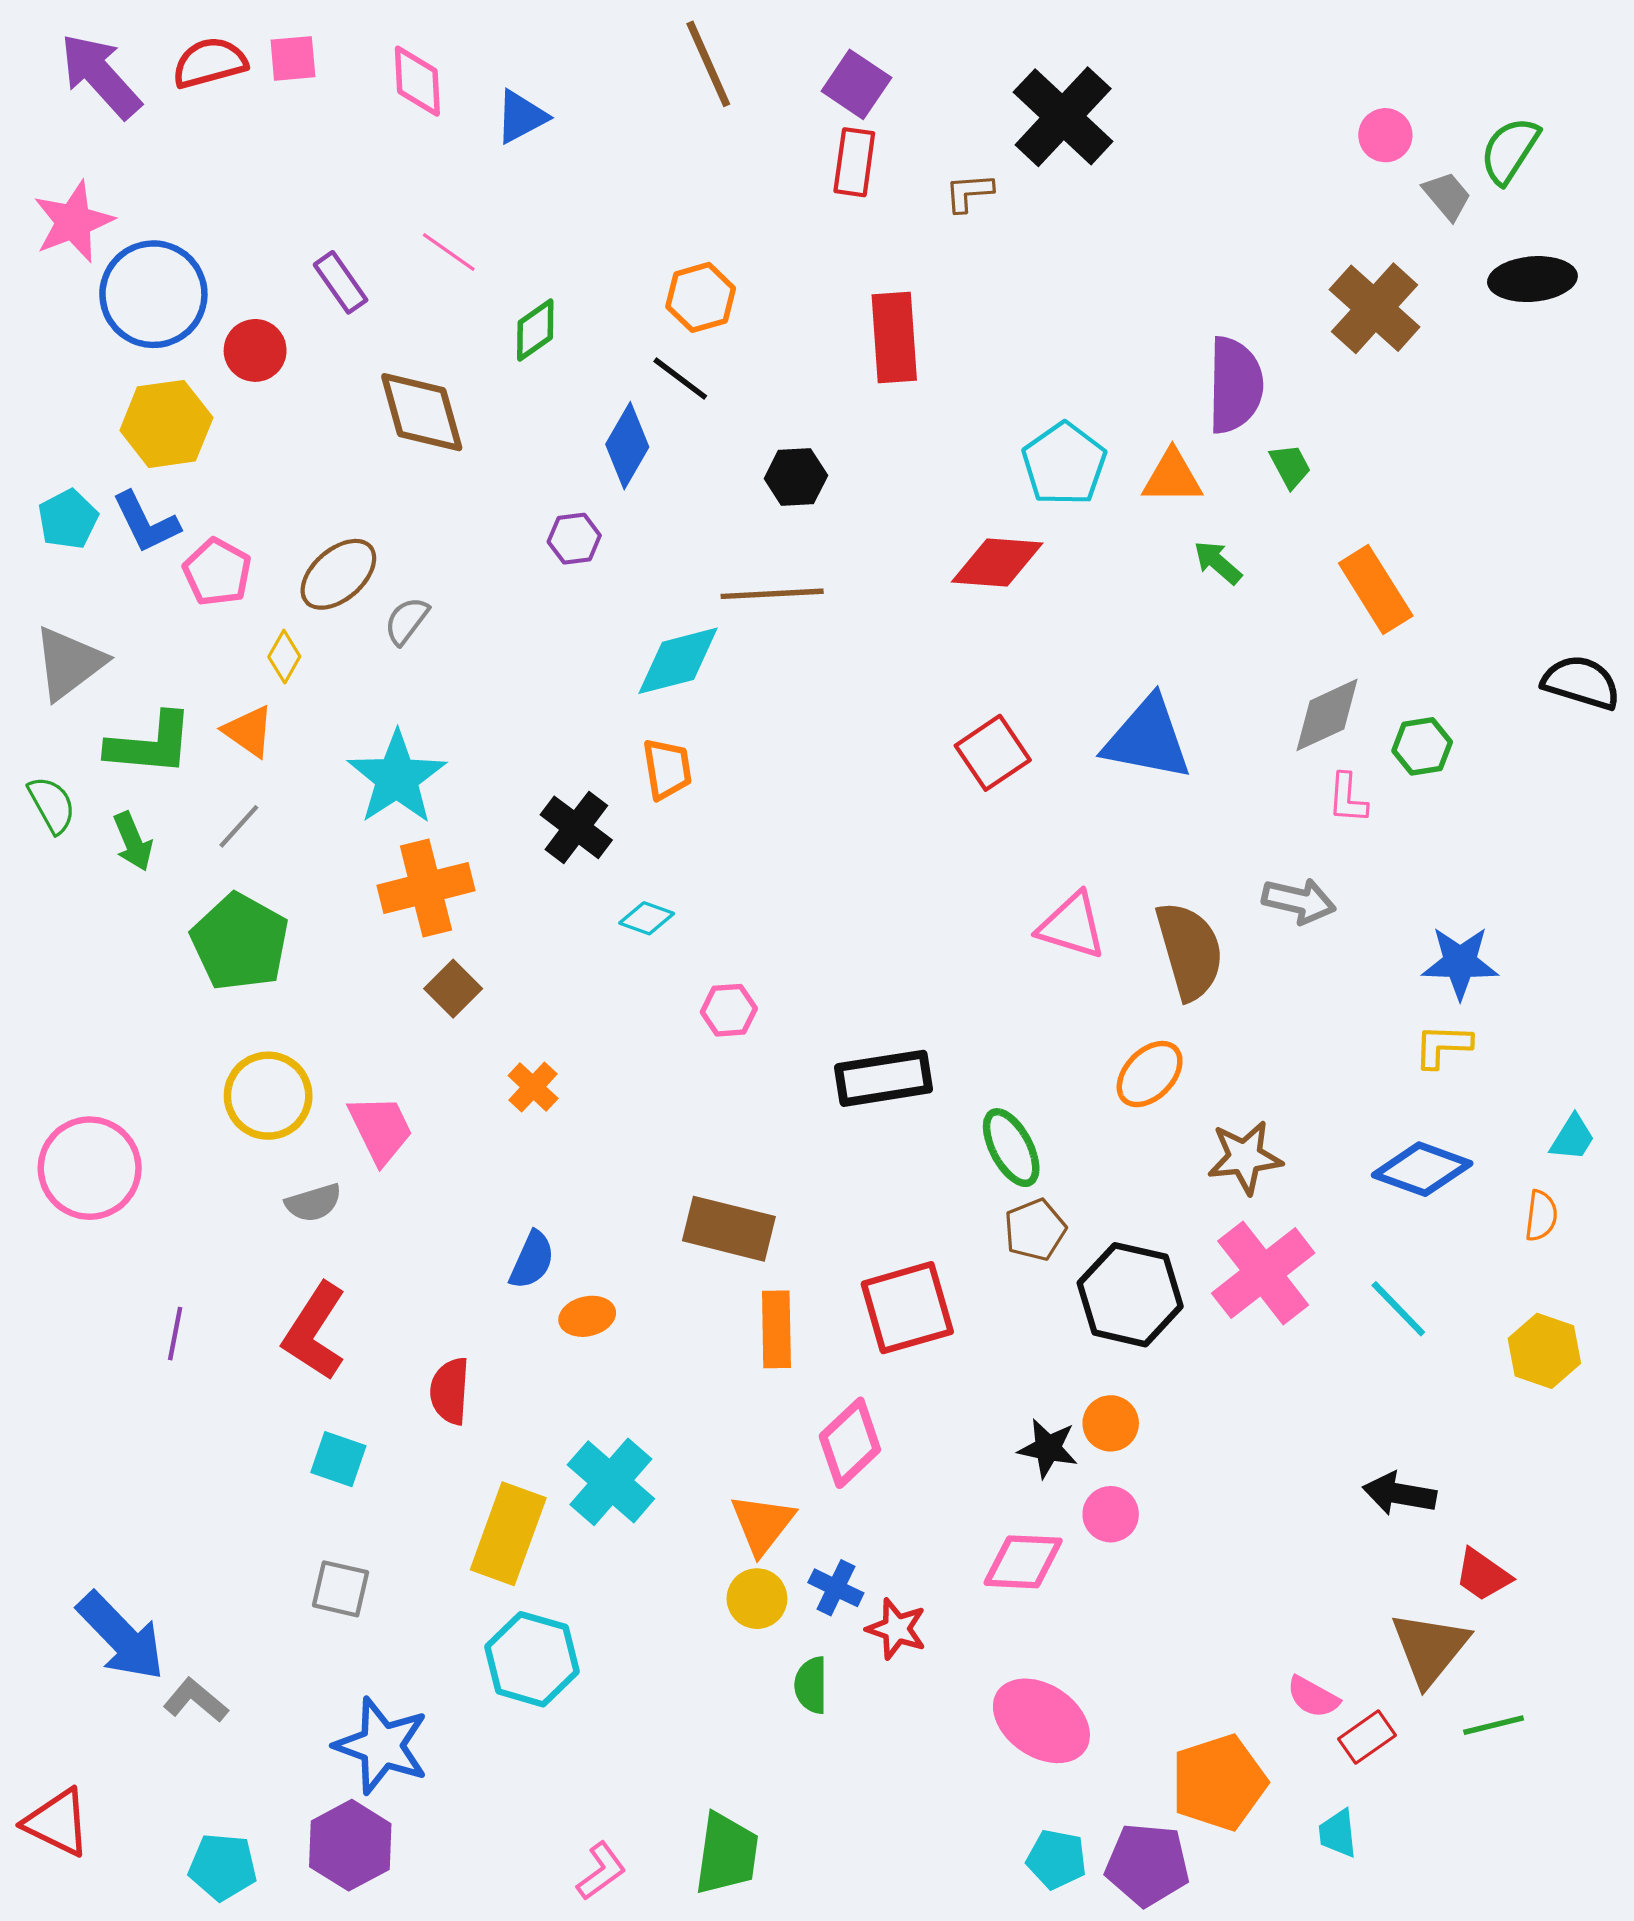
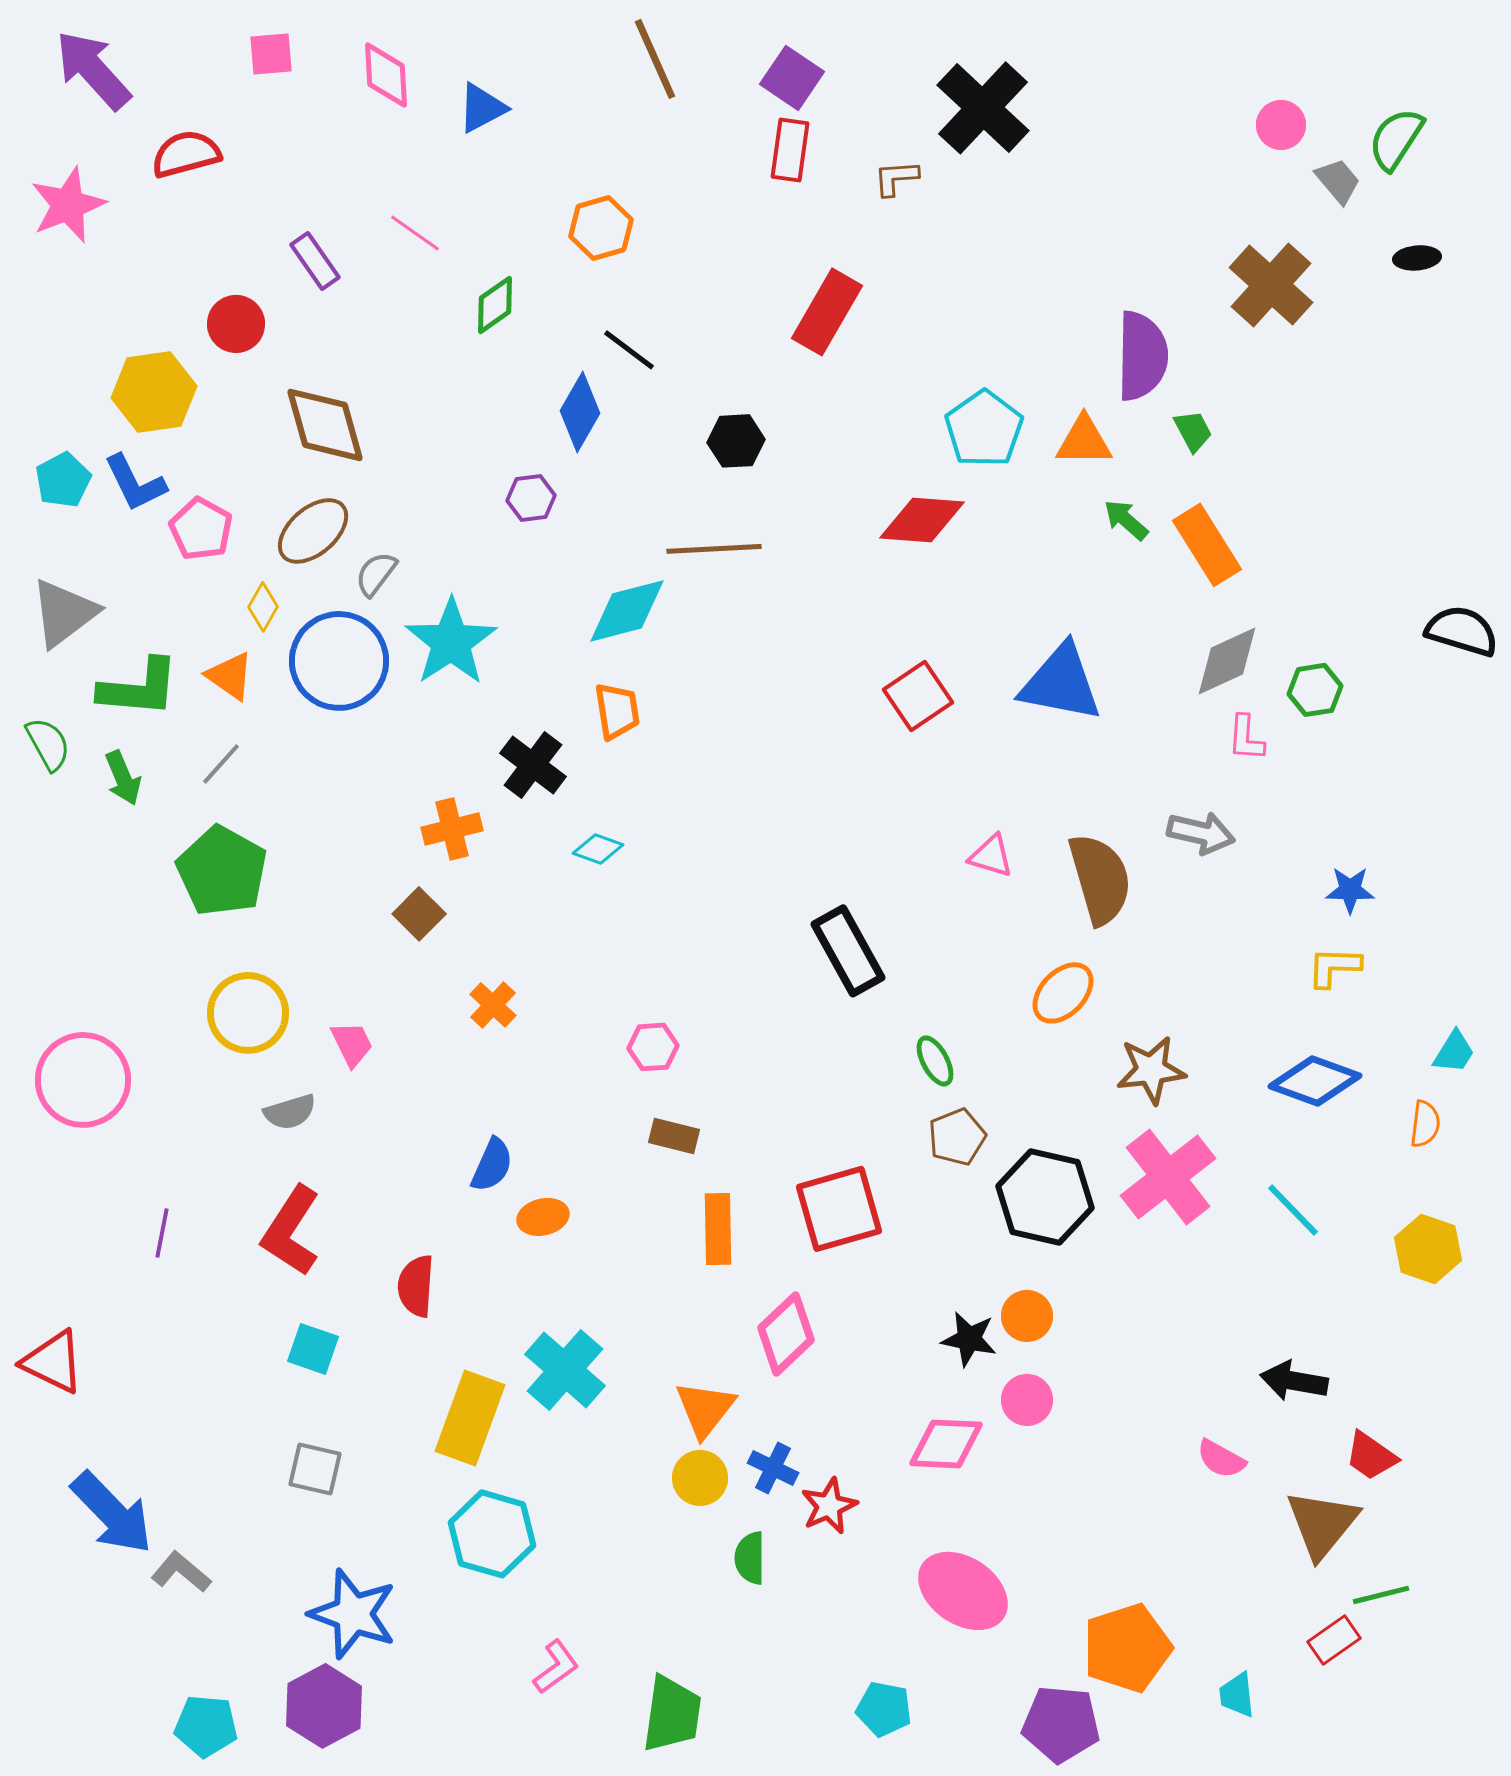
red semicircle: (210, 63) -> (186, 154), moved
black ellipse: (1532, 279) -> (1417, 258), size x0.6
blue circle: (153, 294) -> (339, 661), moved
orange hexagon: (701, 297) -> (601, 228), moved
red rectangle: (894, 337) -> (827, 312), turned 34
brown diamond: (422, 412) -> (325, 425), moved
orange rectangle: (1376, 589) -> (1207, 545), moved
cyan star: (397, 778) -> (451, 642), moved
orange cross: (426, 888) -> (452, 829), moved, size x0.7
pink triangle: (1072, 926) -> (991, 856), size x0.7
blue star: (1460, 963) -> (1350, 890), size x0.7
pink hexagon: (729, 1010) -> (653, 1047), moved
black rectangle: (884, 1078) -> (848, 951), moved, turned 70
pink trapezoid: (381, 1129) -> (352, 1044), size x0.7
green ellipse: (1011, 1148) -> (935, 1061), size x0.7
brown rectangle: (729, 1229) -> (674, 1136), size x0.6
red star: (896, 1629) -> (829, 1506), turned 30
pink semicircle: (1313, 1697) -> (1221, 1459), moved
red rectangle: (1367, 1737) -> (1334, 1640), moved
red triangle: (57, 1822) -> (53, 1362), moved
cyan pentagon: (1057, 1859) -> (884, 1709), moved
pink L-shape: (601, 1871) -> (556, 1667), moved

